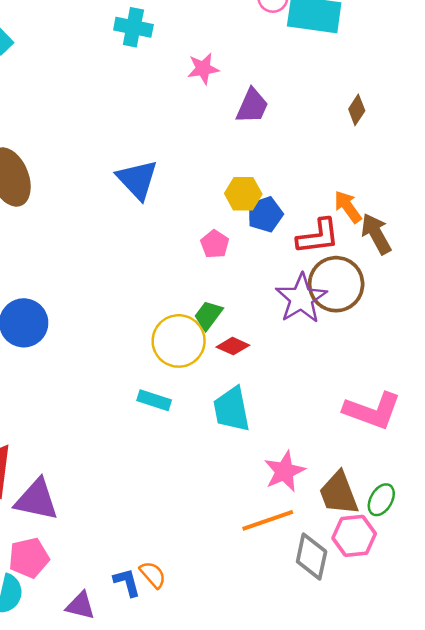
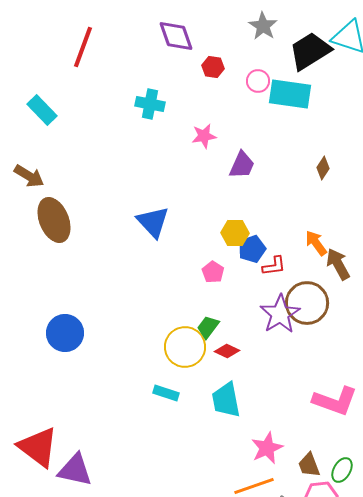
red L-shape: (318, 236) -> (274, 266), moved, size x0.7
brown trapezoid: (339, 493) -> (309, 465), size x0.7

